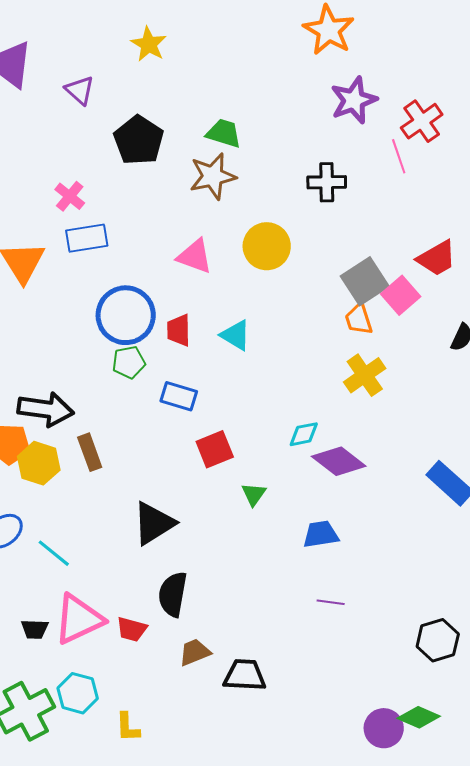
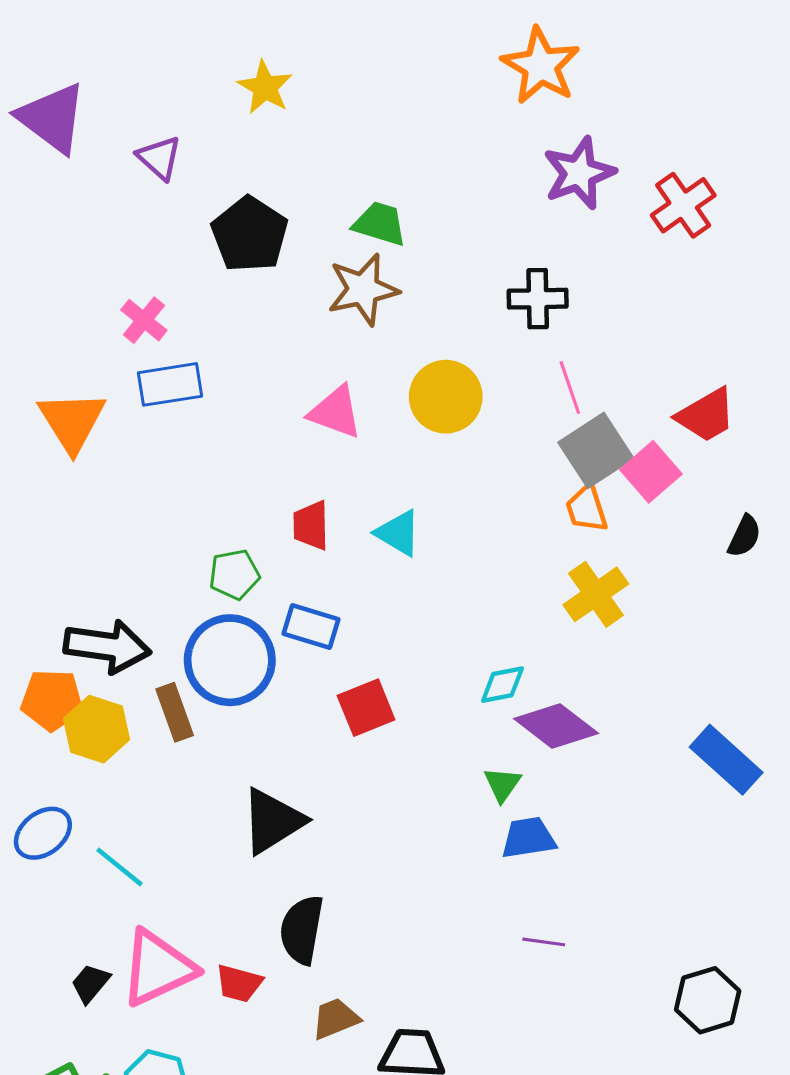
pink line: (399, 156) -> (570, 388), moved
blue circle: (126, 315) -> (230, 660), moved
green triangle: (254, 494) -> (502, 784), moved
black trapezoid: (35, 629) -> (90, 983), turned 128

